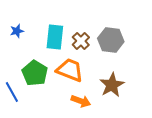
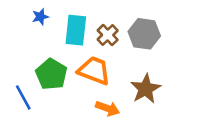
blue star: (17, 31) -> (40, 17), moved

